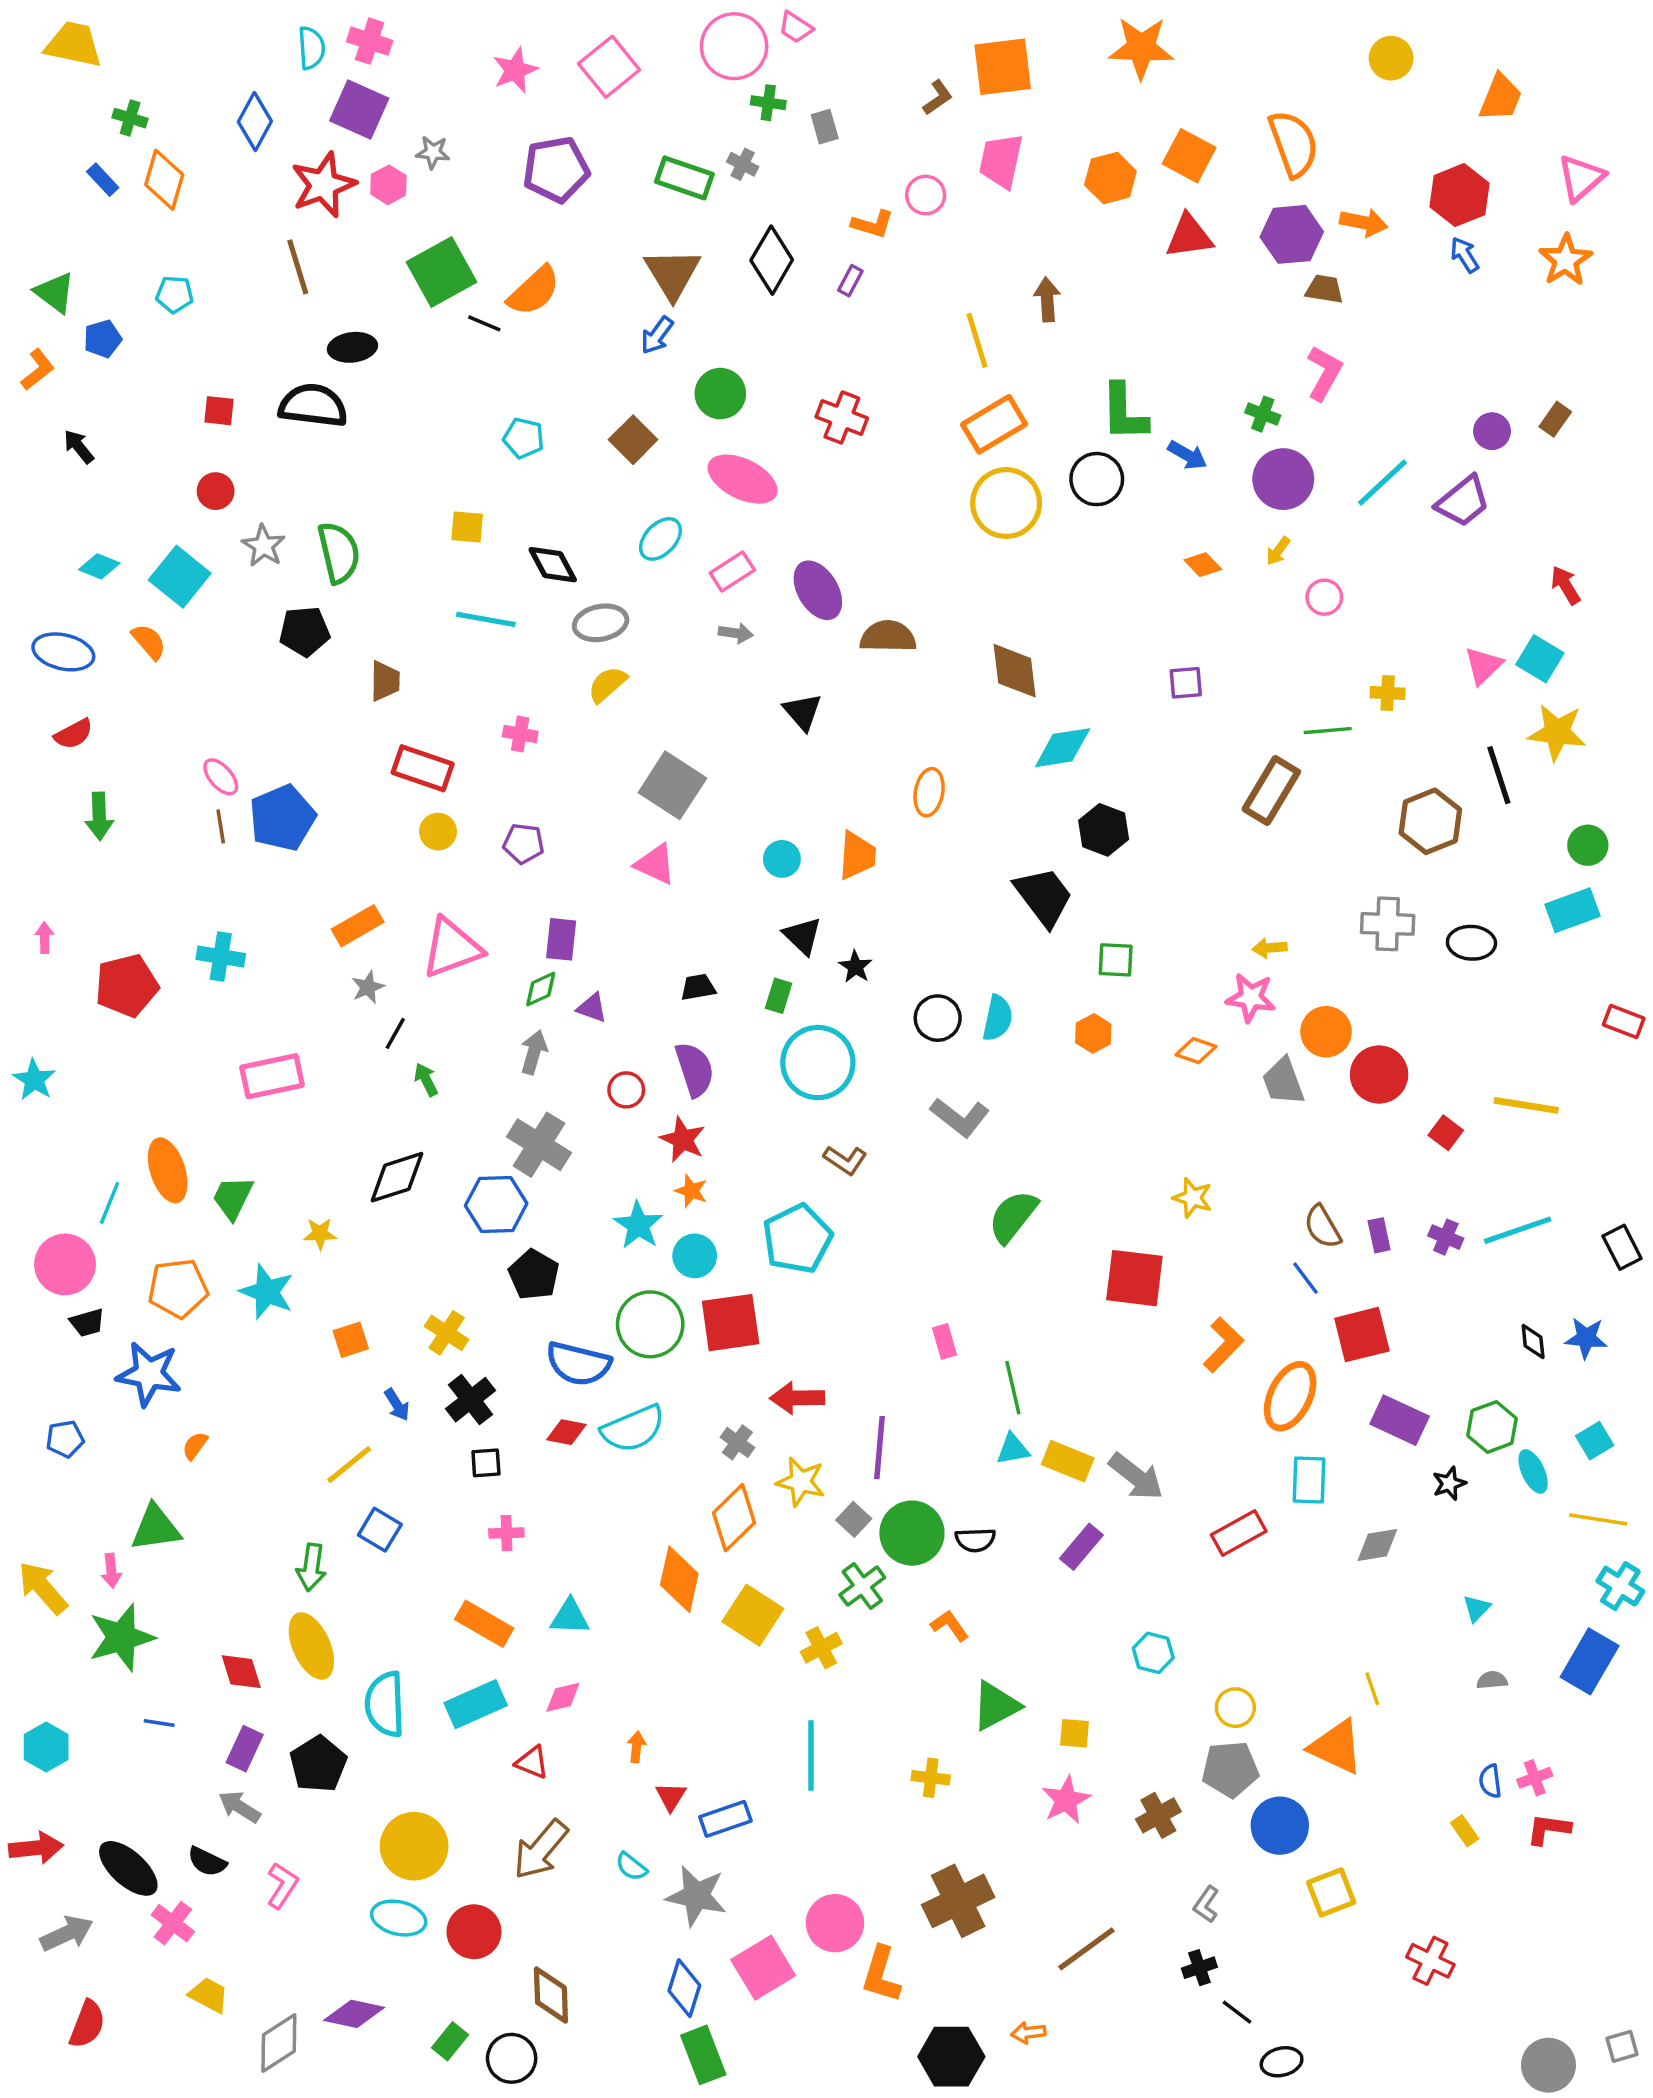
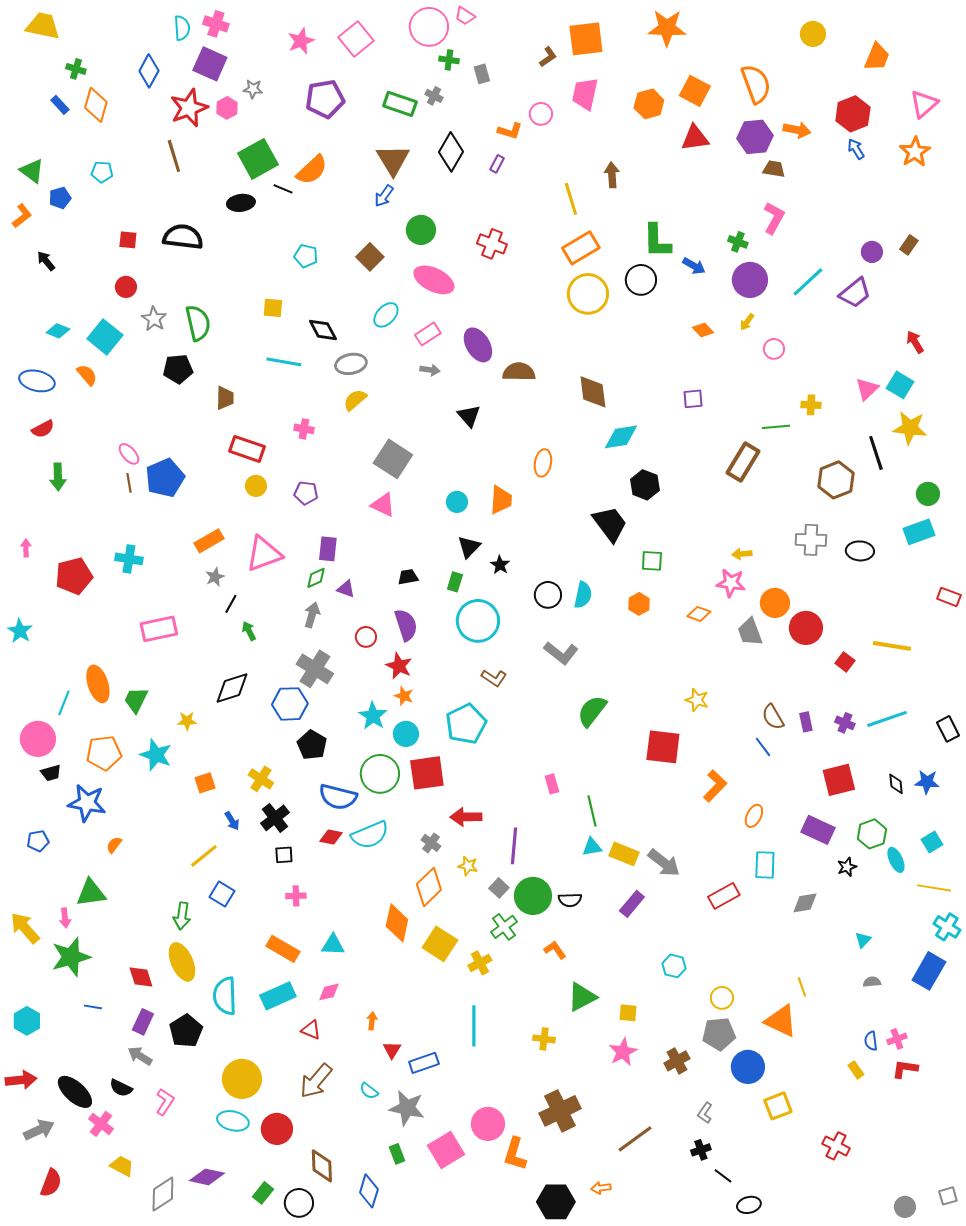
black ellipse: (352, 347) -> (241, 203), moved
black triangle: (802, 936) -> (469, 547), turned 30
red square: (1362, 1335) -> (839, 780), moved
orange ellipse: (1290, 1396) -> (754, 816), size x0.6
yellow star: (801, 1482) -> (468, 866), size x0.7
blue diamond: (684, 1988) -> (369, 1191), moved
green rectangle: (703, 2055) -> (397, 1154), moved, size x0.6
gray circle: (1548, 2065) -> (905, 1207), size x0.7

